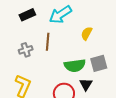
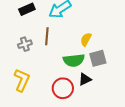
yellow semicircle: (87, 33) -> (86, 39), moved
black triangle: (86, 84) -> (85, 79), turned 32

